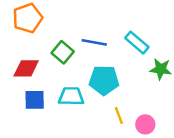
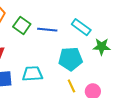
green square: (63, 52) -> (22, 25), moved
cyan pentagon: (104, 80) -> (70, 59), moved

